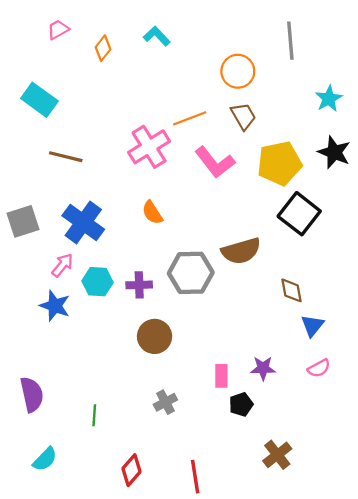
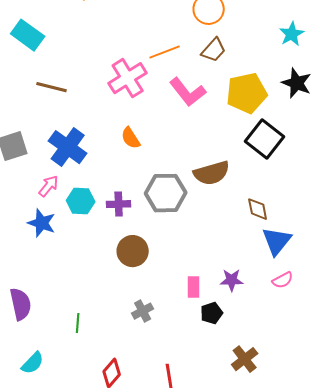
brown trapezoid: (243, 116) -> (214, 50), turned 72
blue triangle: (312, 325) -> (277, 241), size x1.4

